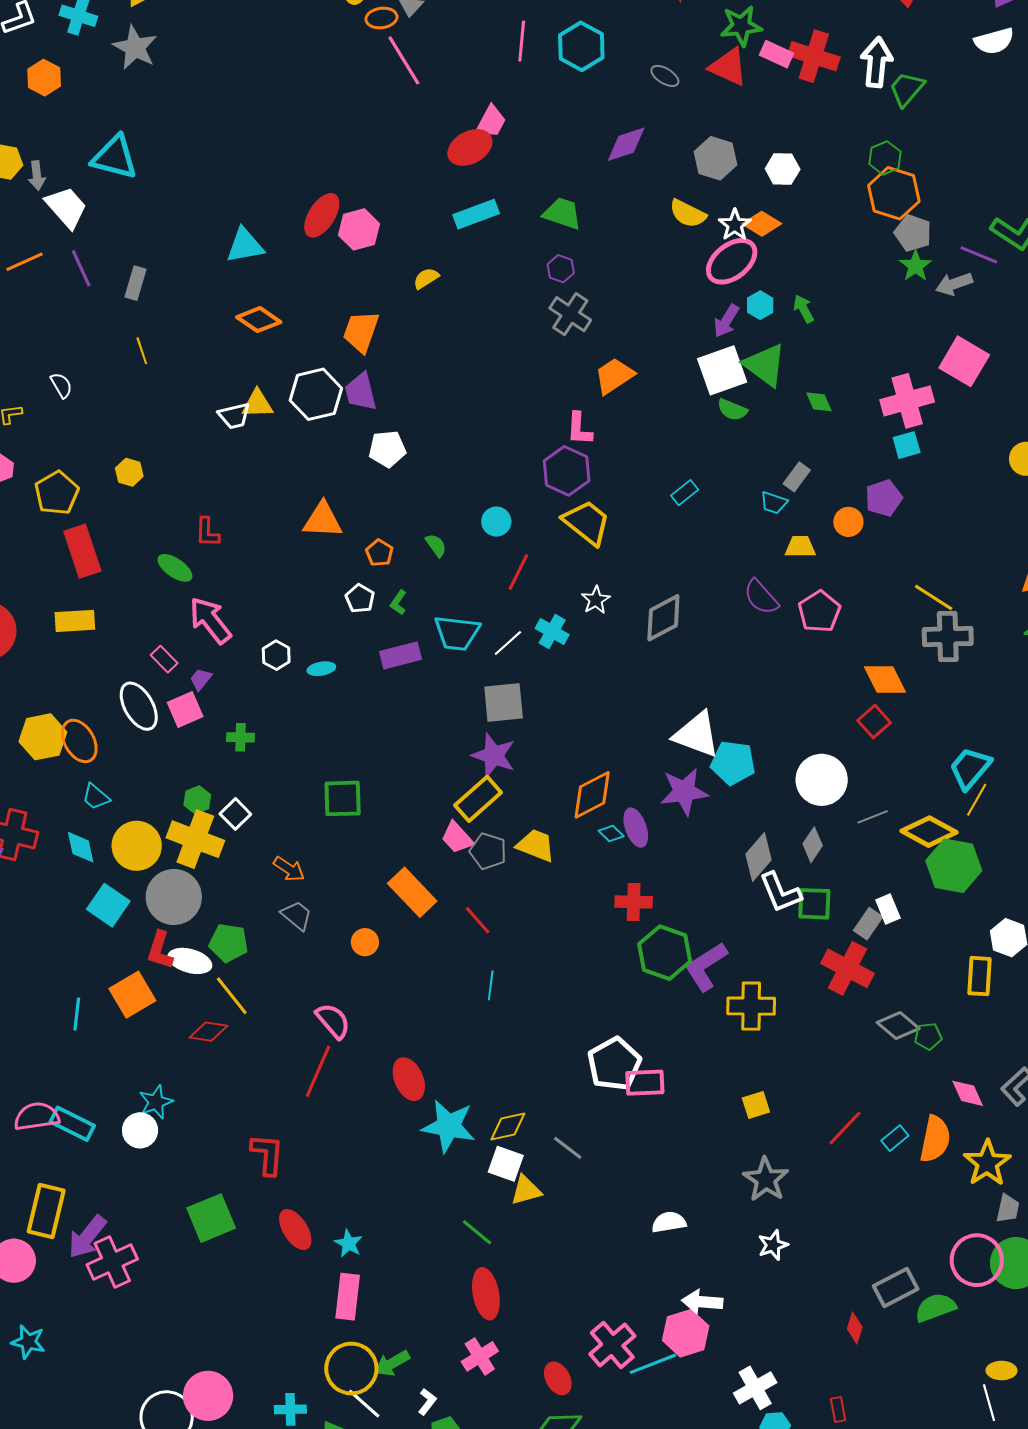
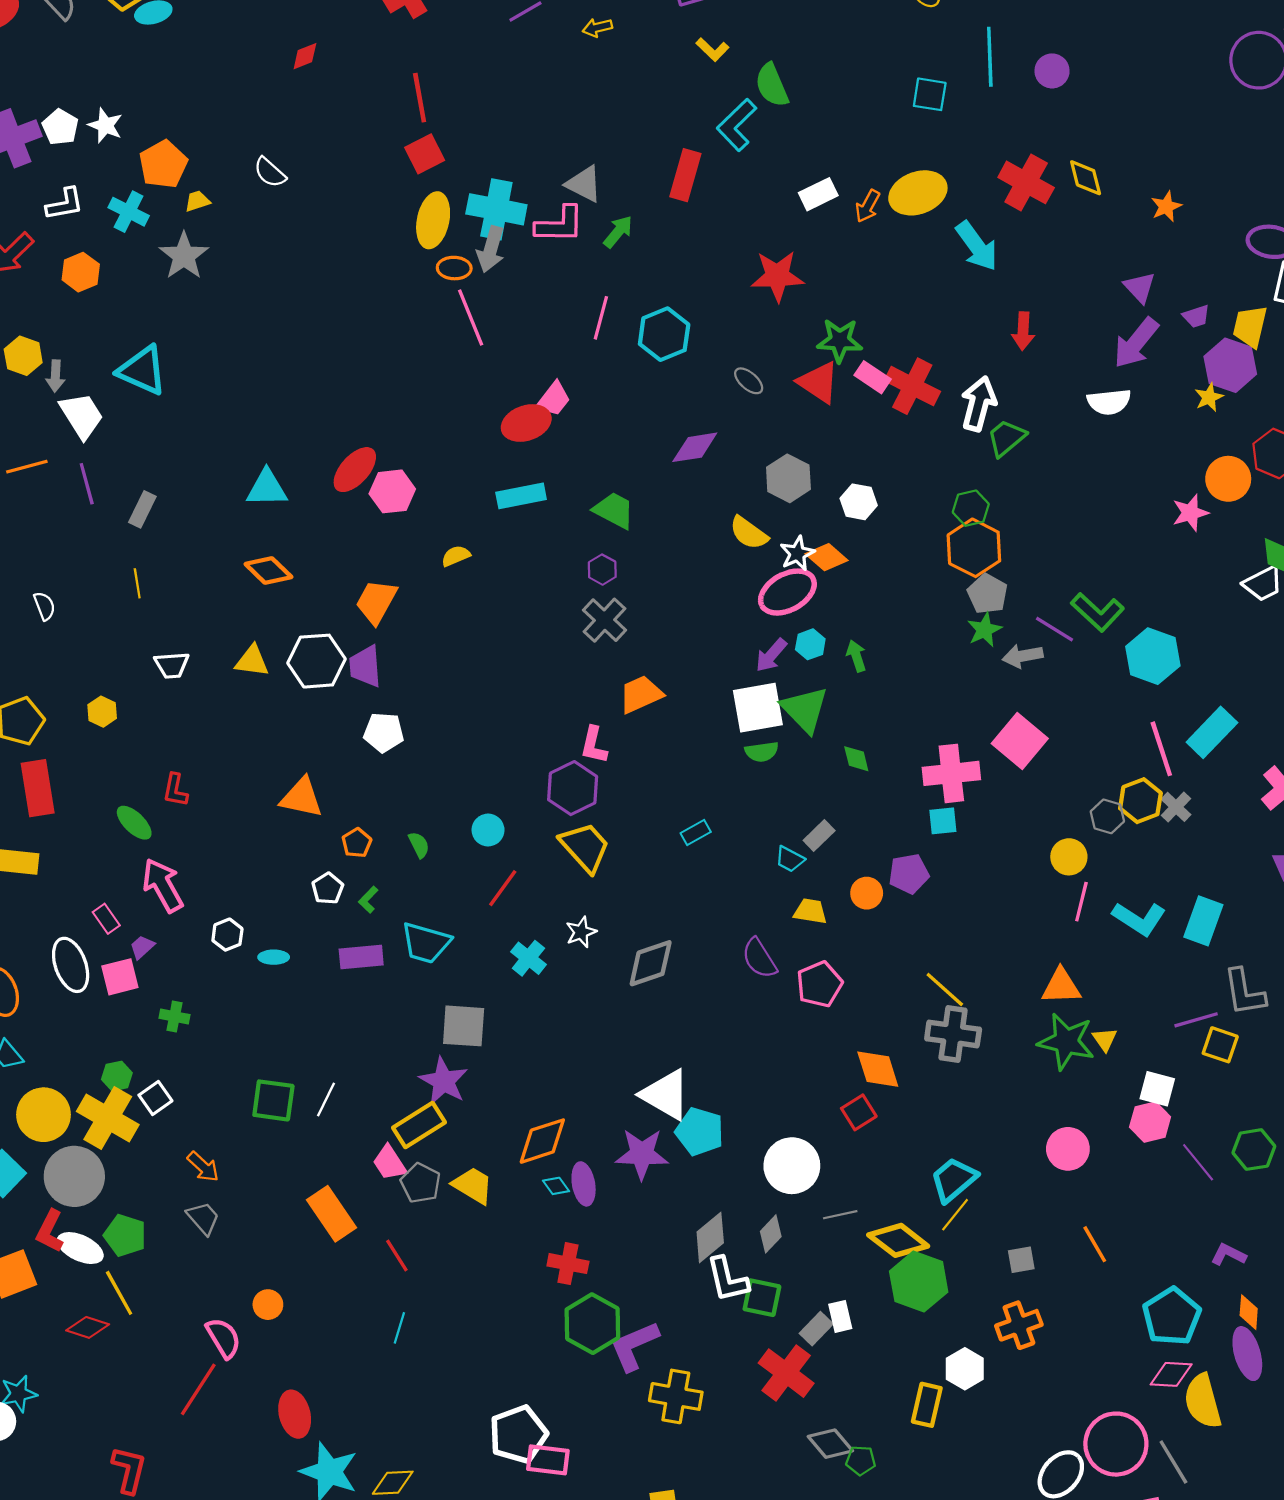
green semicircle: (732, 410) -> (762, 752), turned -40
white trapezoid: (234, 416) -> (172, 665), moved
white line: (508, 643) -> (326, 1099), moved, turned -32
orange circle: (365, 942) -> (268, 1305), moved

